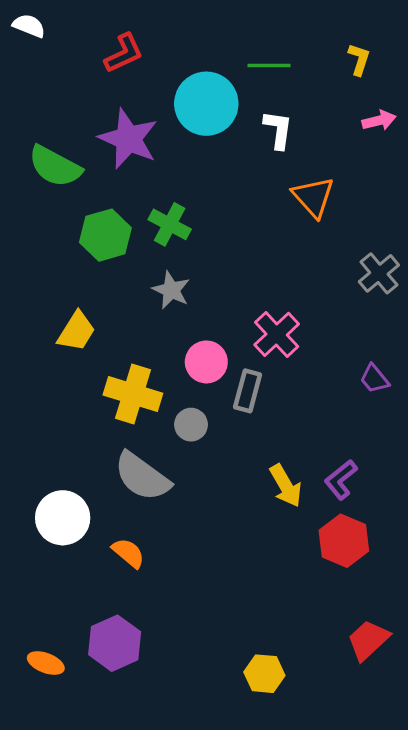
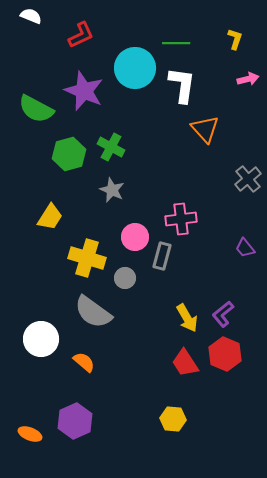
white semicircle: (29, 26) -> (31, 16), moved
white L-shape: (278, 130) -> (182, 85), size x1.4
pink cross: (277, 334) -> (181, 219), turned 36
red trapezoid: (368, 640) -> (185, 363), moved, turned -80
yellow hexagon: (264, 674) -> (173, 419), moved

